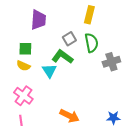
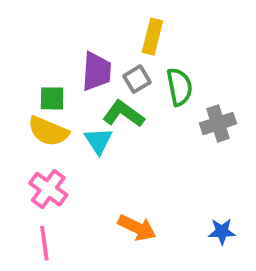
yellow rectangle: (89, 15) -> (152, 37), moved
purple trapezoid: (38, 20) -> (96, 71), moved
yellow semicircle: (23, 66) -> (48, 131), size x1.5

